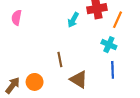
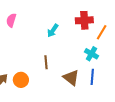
cyan arrow: (73, 20) -> (53, 31), moved
brown triangle: (79, 79) -> (71, 78), moved

